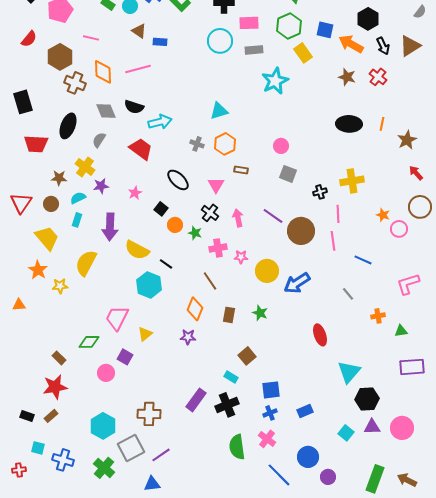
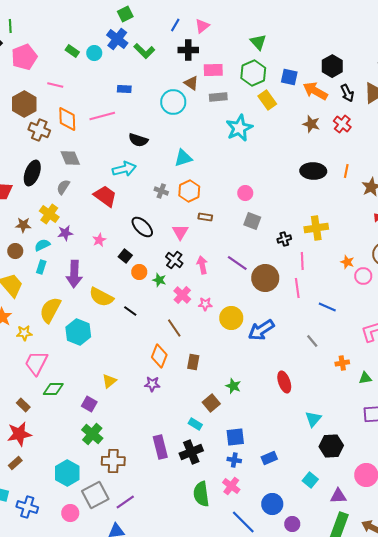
brown triangle: (139, 31) -> (191, 83), moved
cyan circle: (220, 41) -> (173, 102), moved
black semicircle: (134, 107) -> (138, 140), moved
pink cross: (218, 248) -> (182, 295), turned -36
cyan hexagon: (149, 285) -> (78, 332), moved
green star: (260, 313) -> (233, 386), moved
pink trapezoid: (117, 318) -> (36, 363), moved
cyan triangle: (349, 372) -> (313, 419), size x0.7
pink circle: (106, 373) -> (70, 513), moved
purple rectangle: (196, 400) -> (160, 447), turned -50
blue cross: (270, 413) -> (234, 460), turned 32
purple triangle: (372, 427) -> (338, 496), moved
green cross: (104, 468) -> (92, 434), moved

